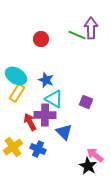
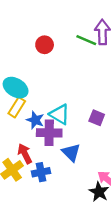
blue star: (46, 80) -> (35, 120), moved
red arrow: (30, 122) -> (25, 154), moved
blue cross: (38, 149) -> (41, 172), turned -35

